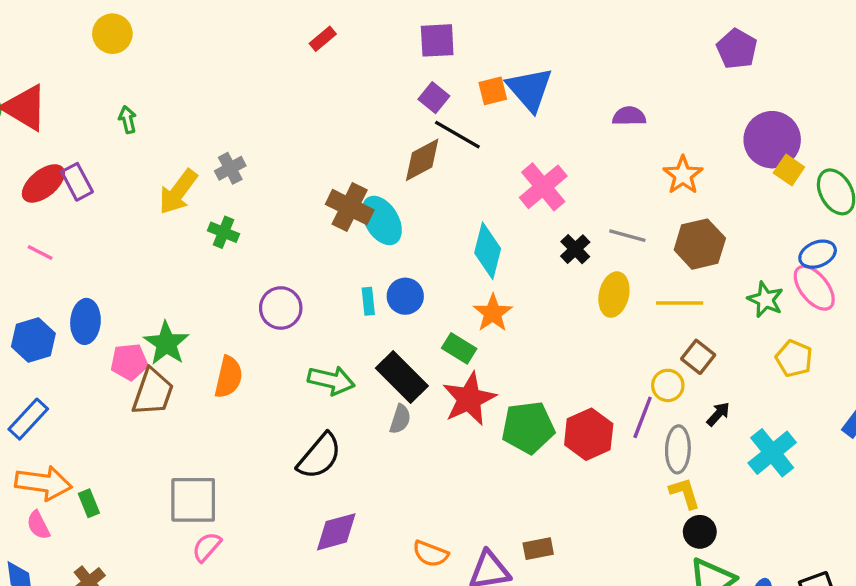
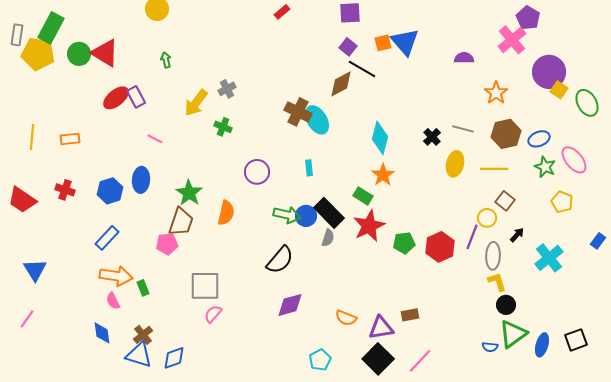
pink cross: (543, 187) -> (512, 40), moved
pink line: (40, 252) -> (155, 139), moved
blue ellipse: (818, 254) -> (539, 139), moved
blue circle: (405, 296) -> (306, 216), moved
pink pentagon: (129, 362) -> (167, 244), moved
green pentagon: (528, 427) -> (404, 243), size x0.7

